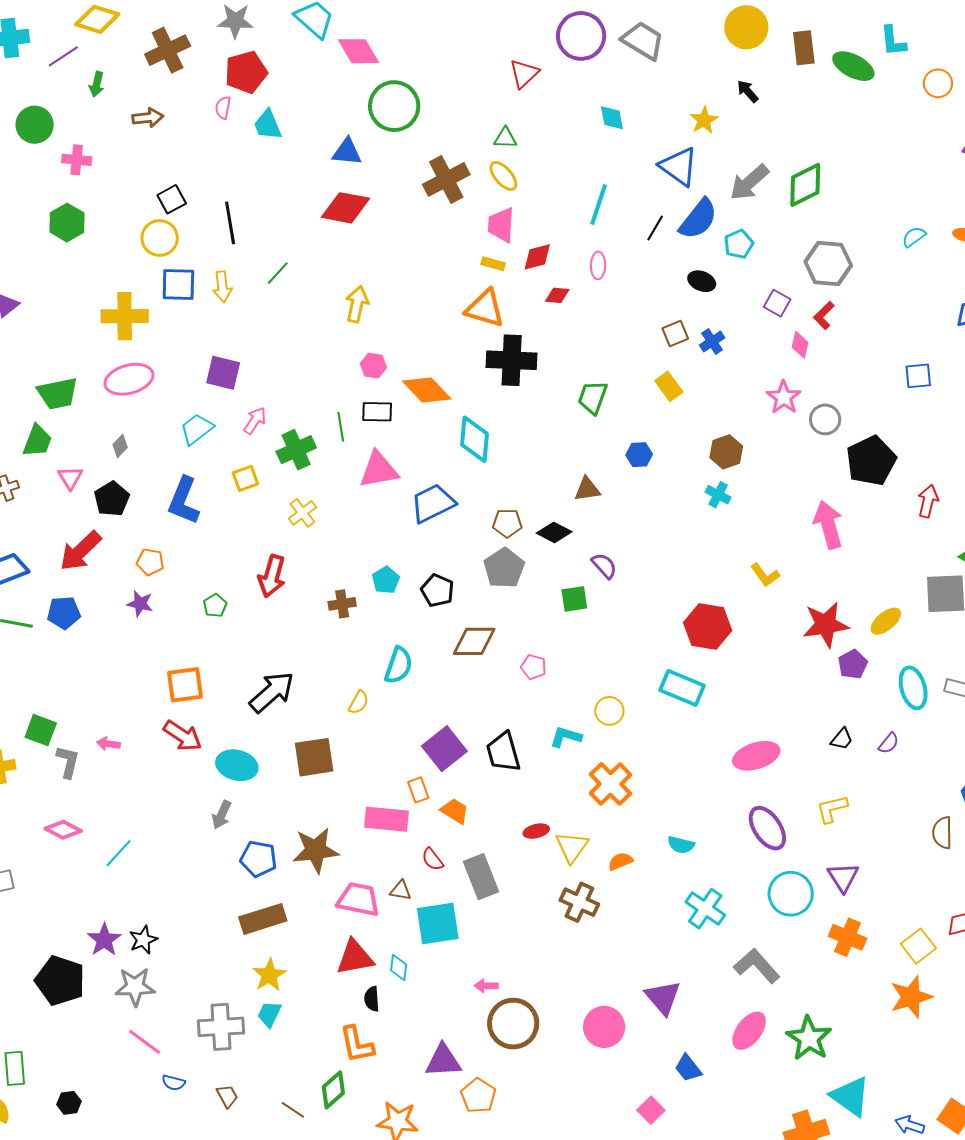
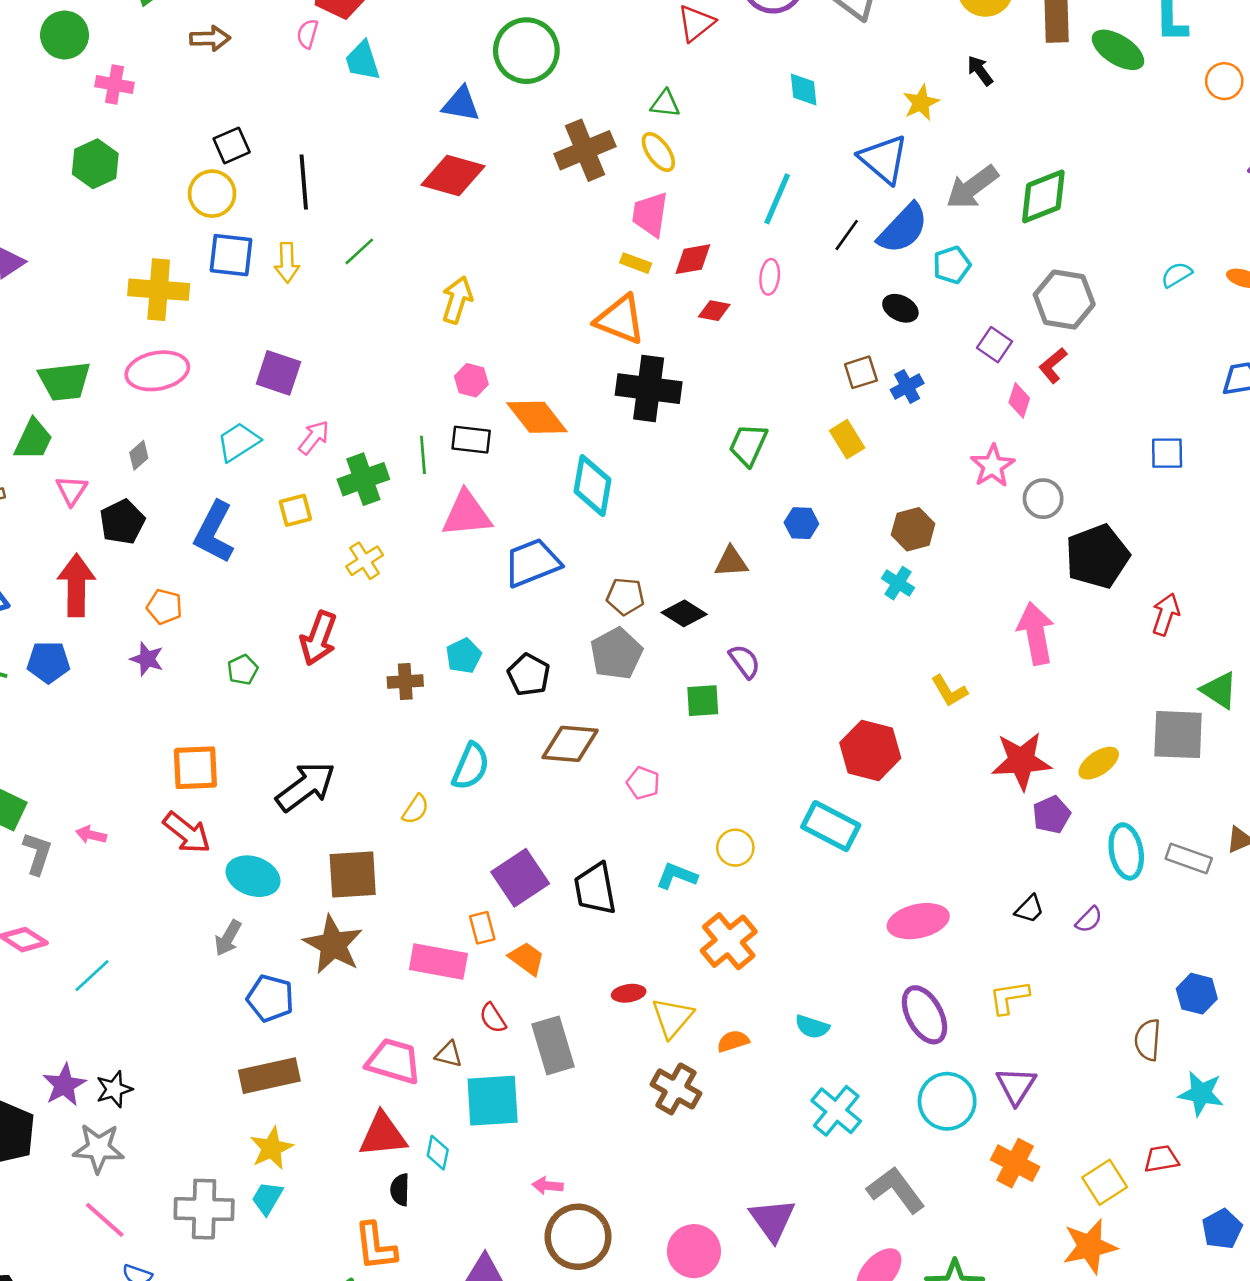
red arrow: (80, 551) -> (76, 585), turned 129
brown star: (316, 850) -> (333, 945), moved, turned 30

